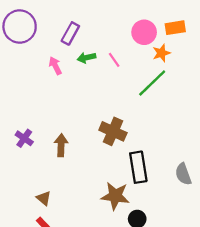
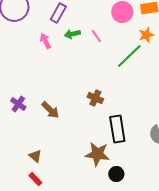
orange star: (161, 53) -> (146, 35), moved
brown cross: (113, 131) -> (95, 98), size x0.7
brown arrow: (61, 145) -> (50, 110), turned 132

